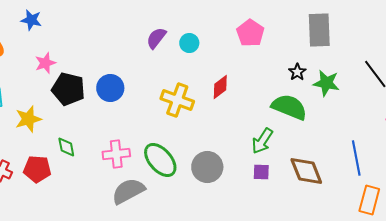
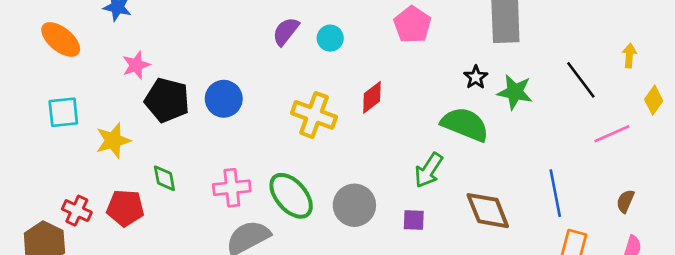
purple square: (261, 172) -> (414, 220), moved

